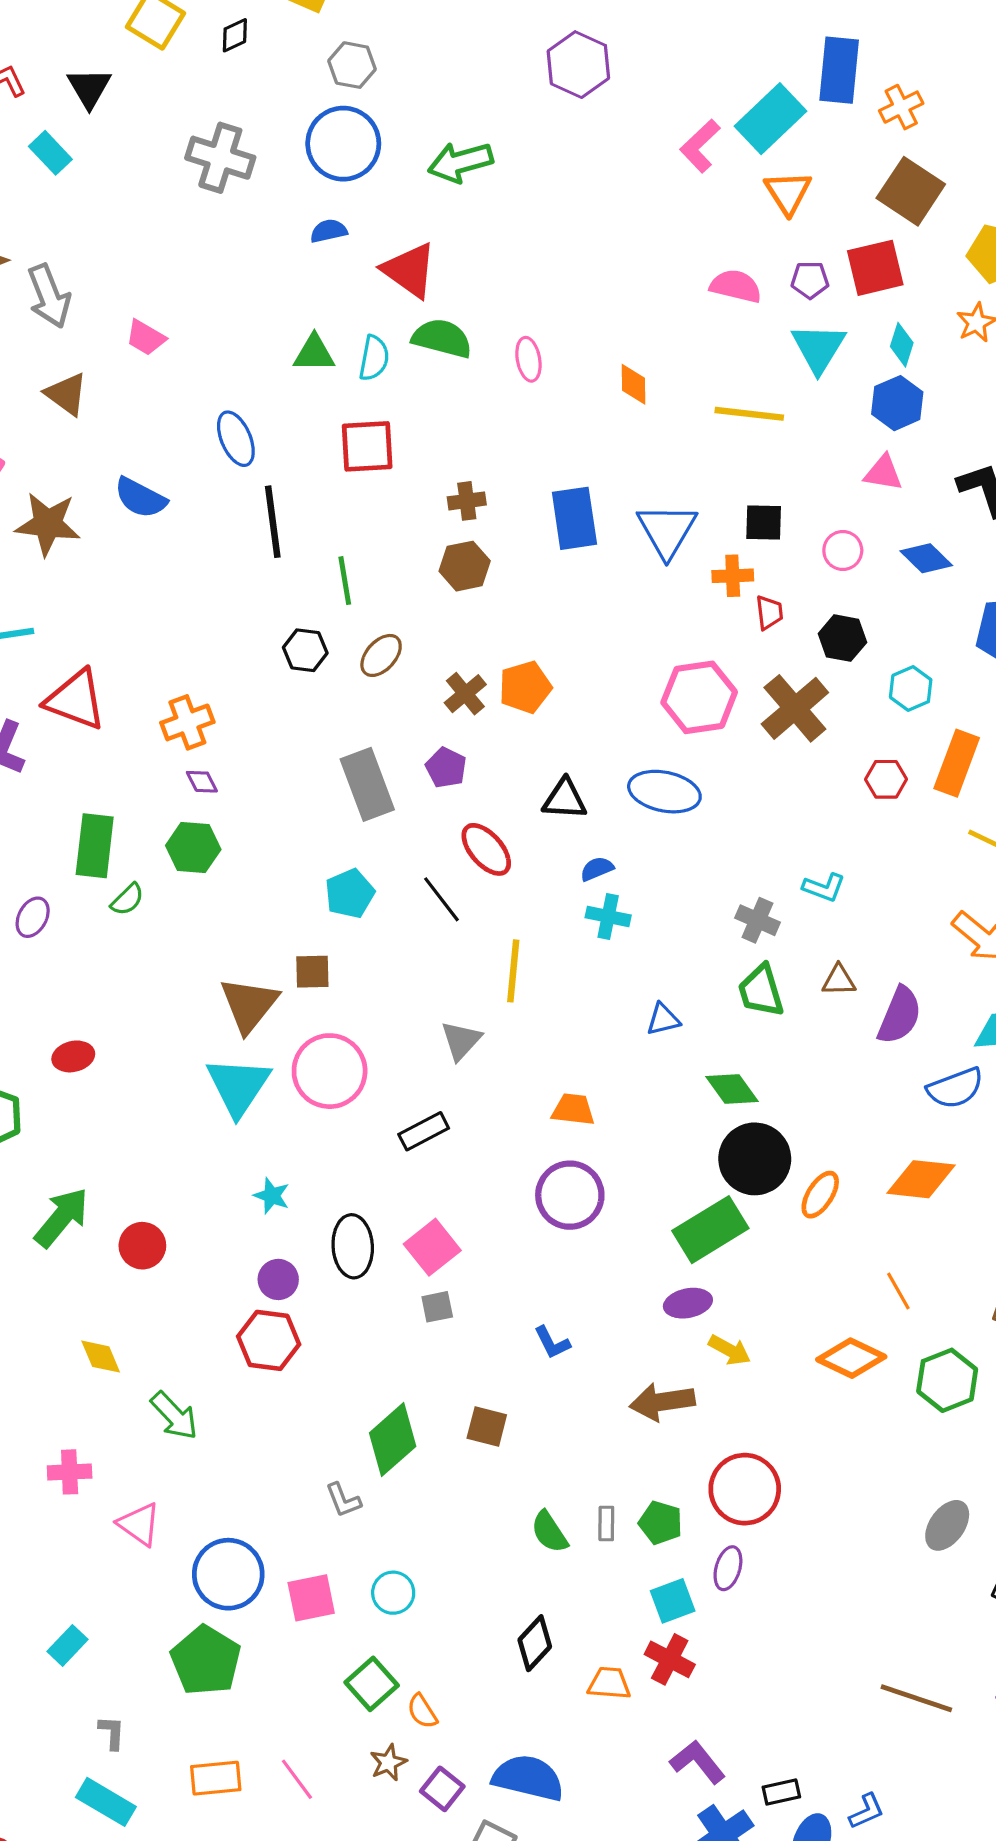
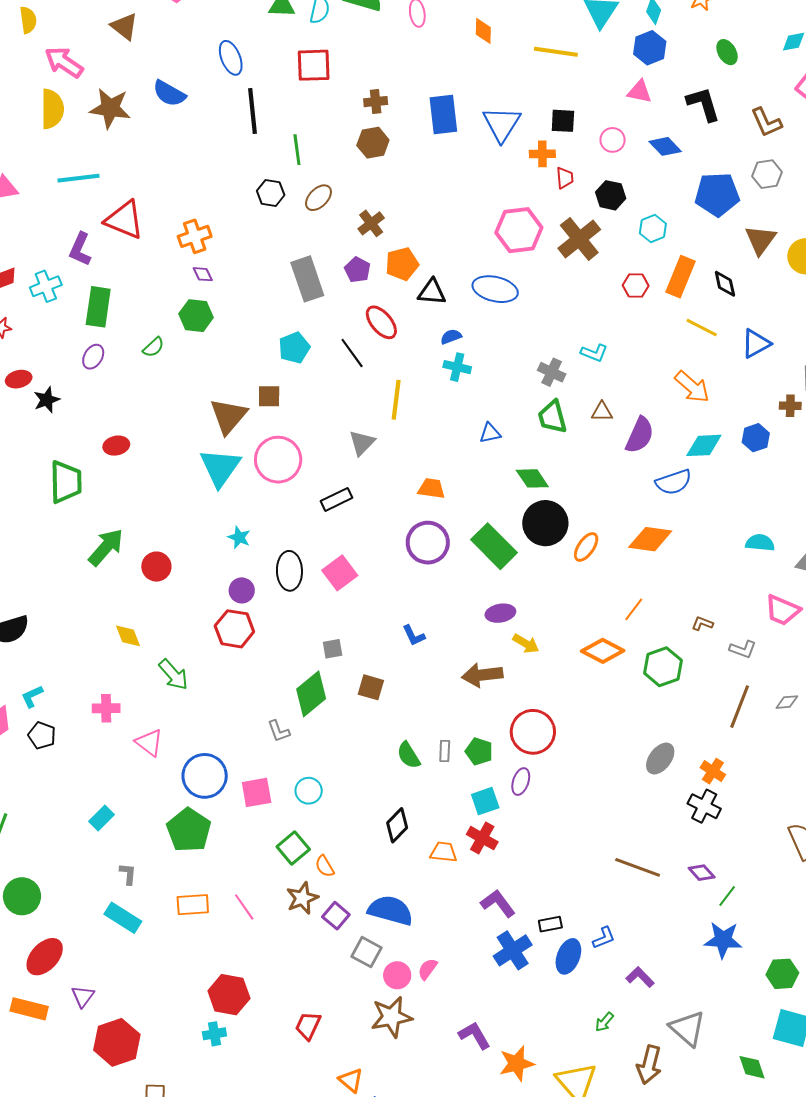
orange pentagon: (525, 687) -> (402, 264), moved
green rectangle: (95, 846) -> (98, 307), moved
green rectangle: (710, 1230) -> (494, 546), moved, turned 75
orange line: (898, 1291) -> (634, 609), turned 65
gray square: (437, 1307) -> (333, 649), moved
brown star: (388, 1763) -> (302, 898), size x1.4

